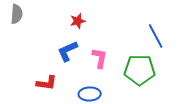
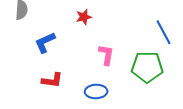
blue L-shape: (68, 51) -> (45, 42), moved

